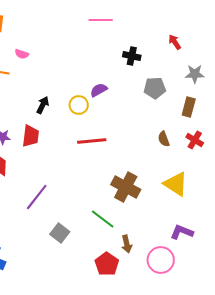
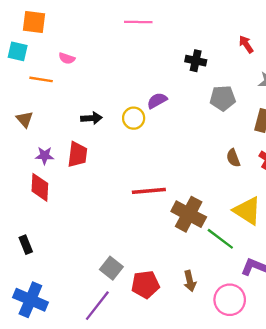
pink line: (101, 20) -> (138, 22), moved
black arrow: (43, 105) -> (91, 118), turned 60
red line: (92, 141) -> (149, 191), moved
purple line: (37, 197) -> (97, 306), moved
green line: (103, 219) -> (220, 239), moved
red pentagon: (107, 264) -> (145, 285), moved, turned 30

